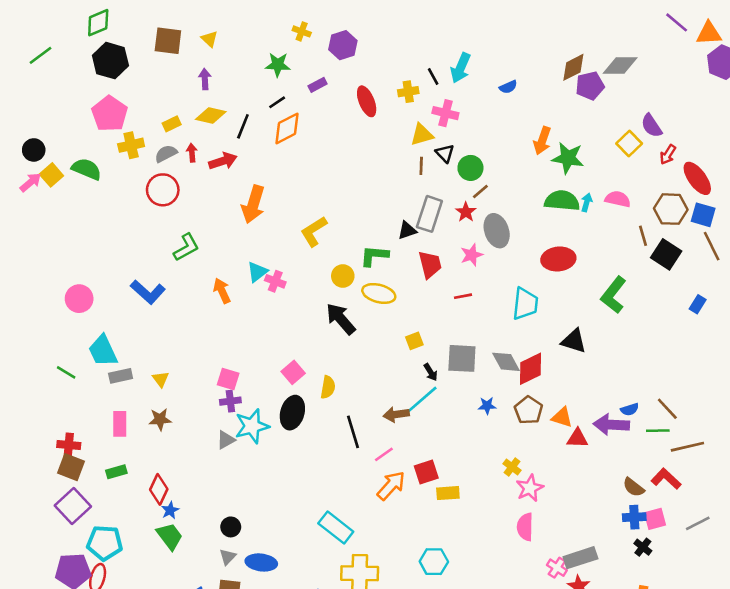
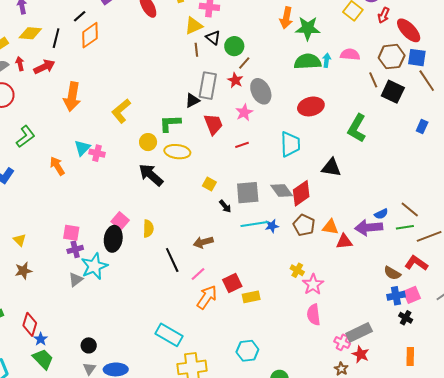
yellow square: (414, 341) -> (209, 184), turned -32
cyan line: (422, 399) -> (254, 224), moved, turned 40
black ellipse: (292, 413) -> (113, 239), moved

